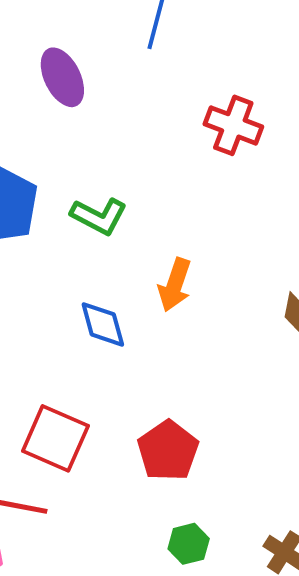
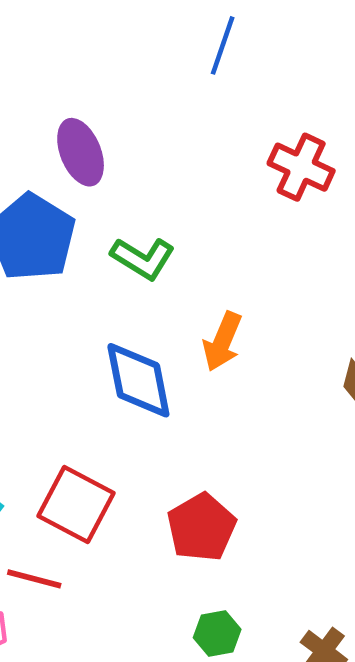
purple ellipse: (62, 77) -> (81, 152), moved
blue diamond: (103, 324) -> (138, 380), size x1.4

